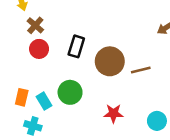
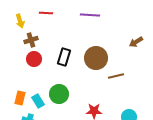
brown cross: (35, 25) -> (31, 40), turned 32
brown circle: (110, 61) -> (96, 58), moved

